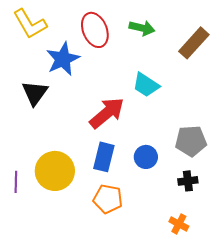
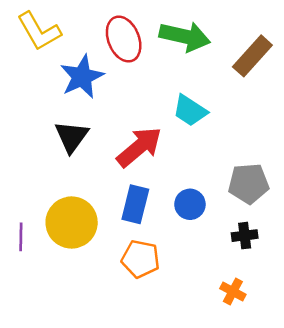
green arrow: (142, 28) -> (185, 36), size x1.5
black triangle: (35, 93) -> (72, 137), moved

